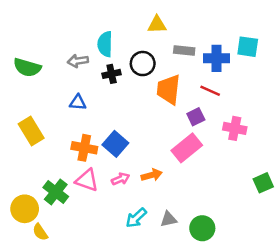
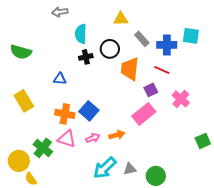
gray rectangle: (184, 51) -> (142, 39), turned 42
gray arrow: (78, 61) -> (60, 12), moved
pink cross: (235, 128) -> (181, 99), turned 30
cyan arrow: (136, 218) -> (105, 168), size x1.4

